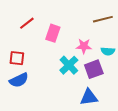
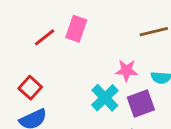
pink rectangle: (53, 33) -> (76, 29), moved
red square: (17, 58) -> (30, 88), turned 35

